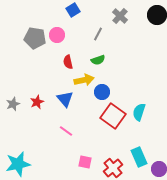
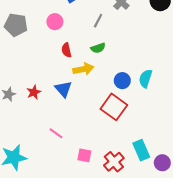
gray pentagon: (35, 38) -> (16, 25), moved
blue circle: (102, 92) -> (122, 81), moved
cyan semicircle: (139, 112) -> (145, 79), moved
pink line: (66, 131) -> (56, 133), moved

